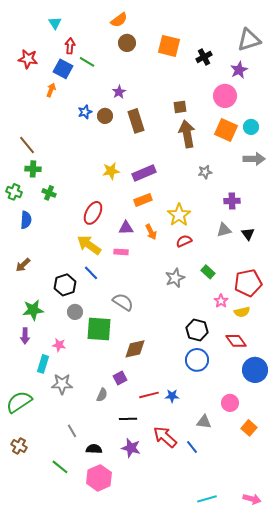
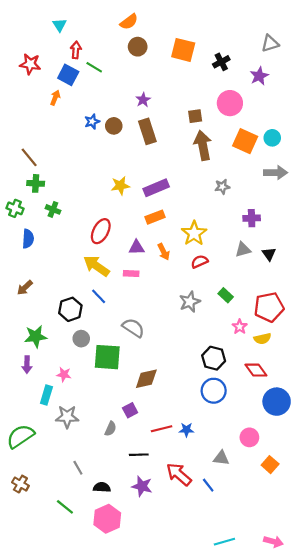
gray triangle: (249, 40) -> (270, 43), size x0.7
purple star: (119, 92) -> (143, 100), moved
pink circle: (225, 96) -> (230, 103), moved

